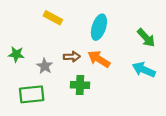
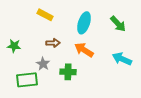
green arrow: (146, 38) -> (118, 24), moved
brown arrow: (72, 57) -> (53, 43), moved
gray star: (45, 66) -> (43, 64), moved

